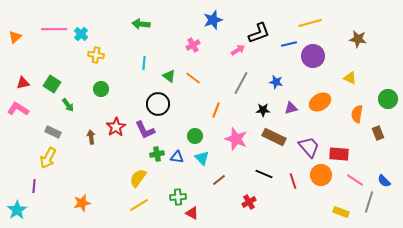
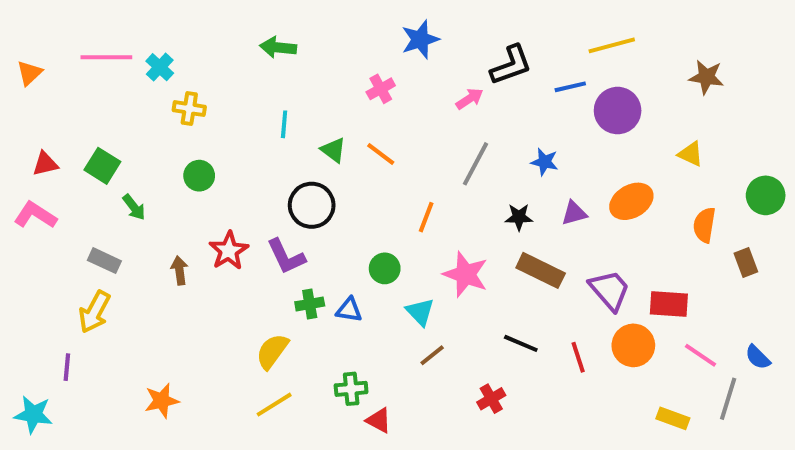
cyan triangle: (202, 158) -> (420, 312), moved
cyan star: (17, 210) -> (33, 414), turned -30

